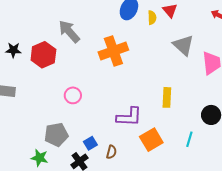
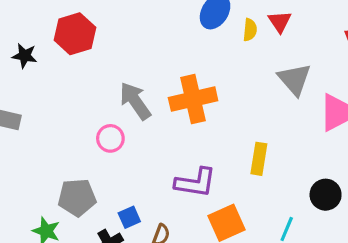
gray arrow: (69, 31) -> (135, 101), moved
orange cross: (113, 51) -> (193, 99), moved
red hexagon: (43, 55) -> (75, 34), moved

